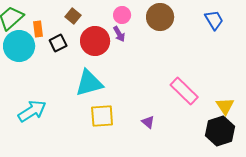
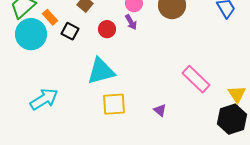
orange rectangle: (38, 29) -> (50, 17), turned -35
red circle: (95, 41) -> (107, 29), size x0.6
black square: (58, 43) -> (70, 31), turned -36

